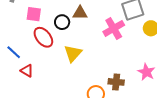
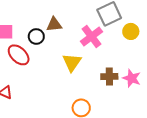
yellow triangle: (73, 53) -> (72, 62), moved
brown cross: (116, 82) -> (109, 77), moved

